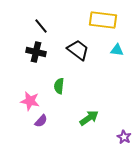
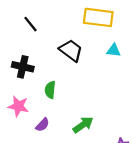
black cross: (36, 52) -> (23, 67), moved
purple semicircle: (41, 121) -> (42, 125), moved

